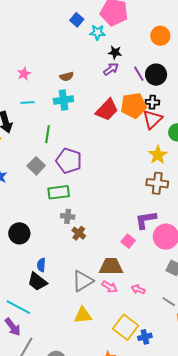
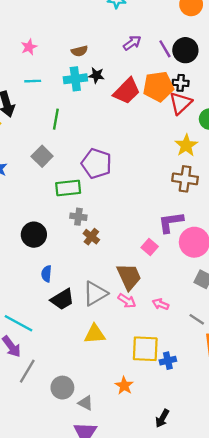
black star: (115, 52) -> (96, 75), moved
purple pentagon: (69, 161) -> (96, 163), moved
black circle: (19, 233) -> (34, 235), moved
brown trapezoid: (111, 266) -> (129, 277), turned 65
black trapezoid: (37, 282) -> (62, 299), moved, turned -70
yellow square: (126, 327) -> (145, 349), turned -35

